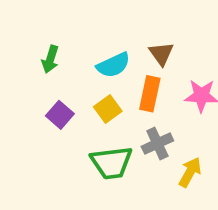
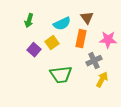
yellow square: (108, 109) -> (52, 43), moved
gray cross: (157, 144) -> (94, 61), moved

